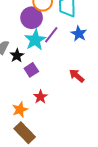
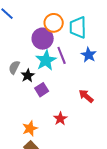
purple line: (51, 35) -> (62, 55), turned -60
red star: (40, 97) -> (60, 119), moved

